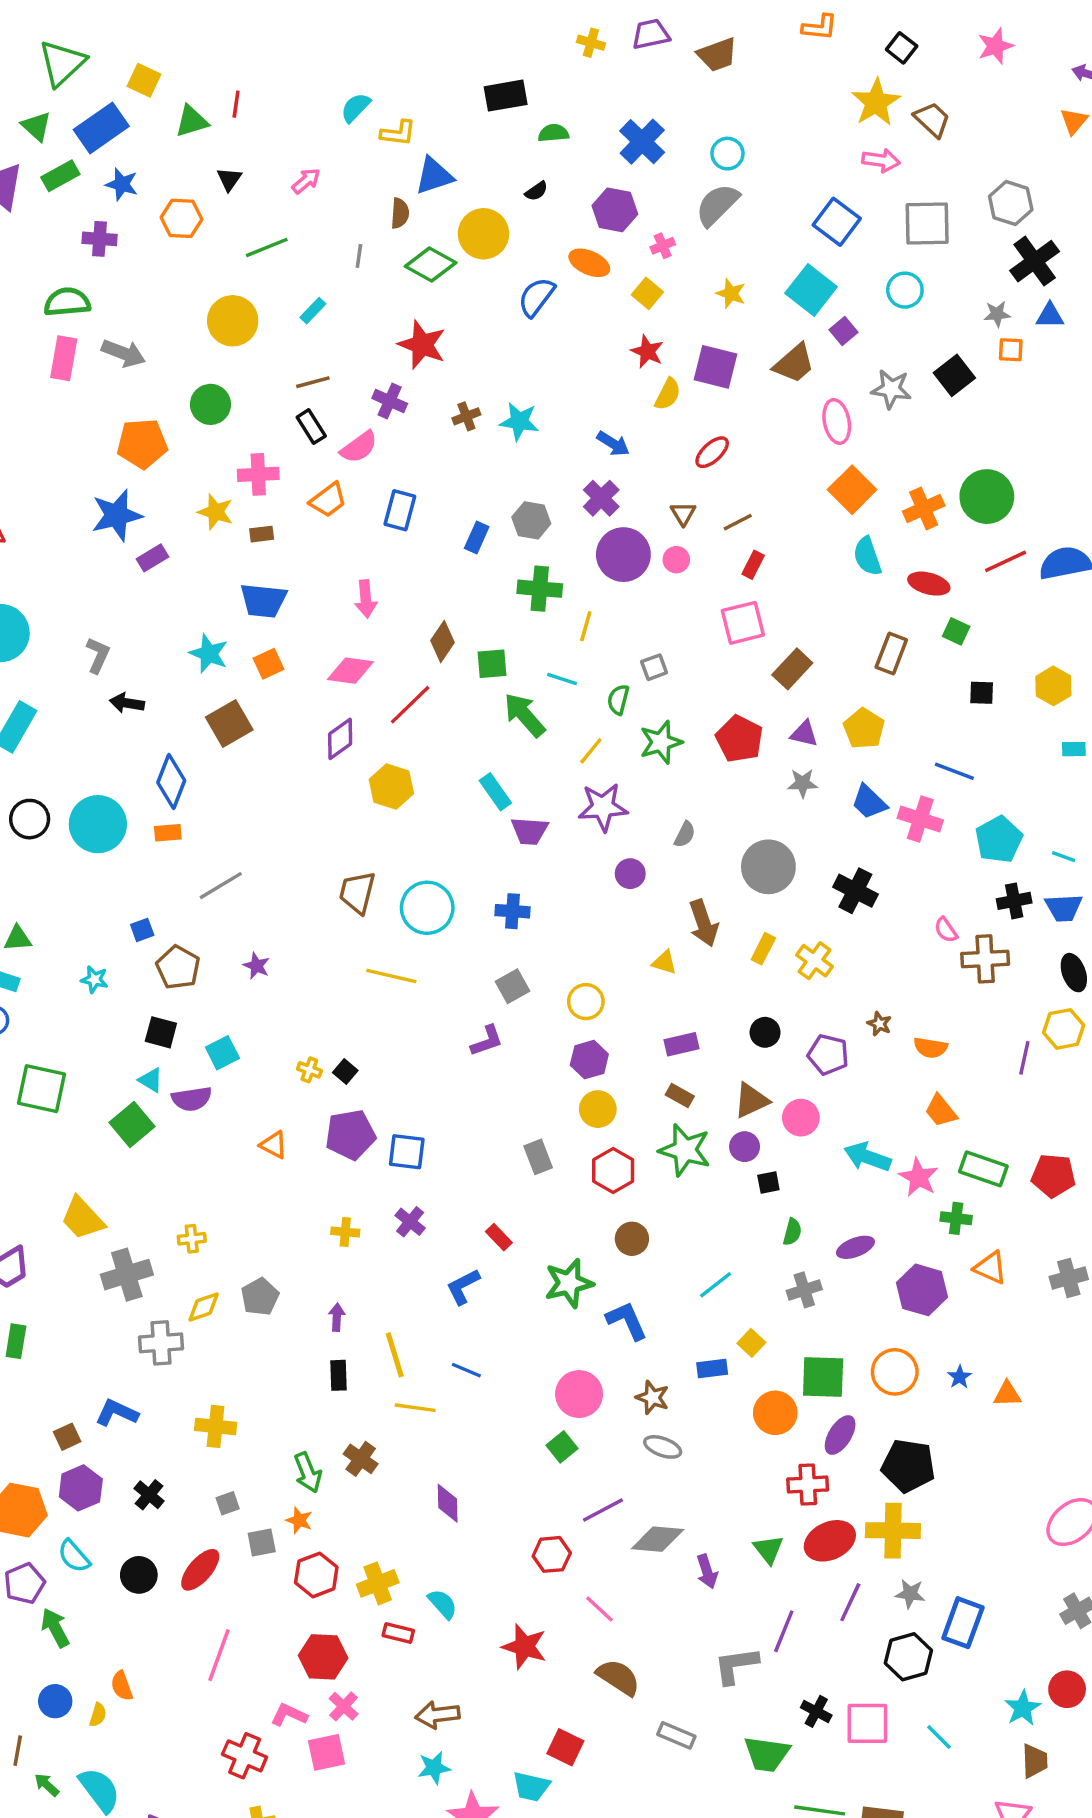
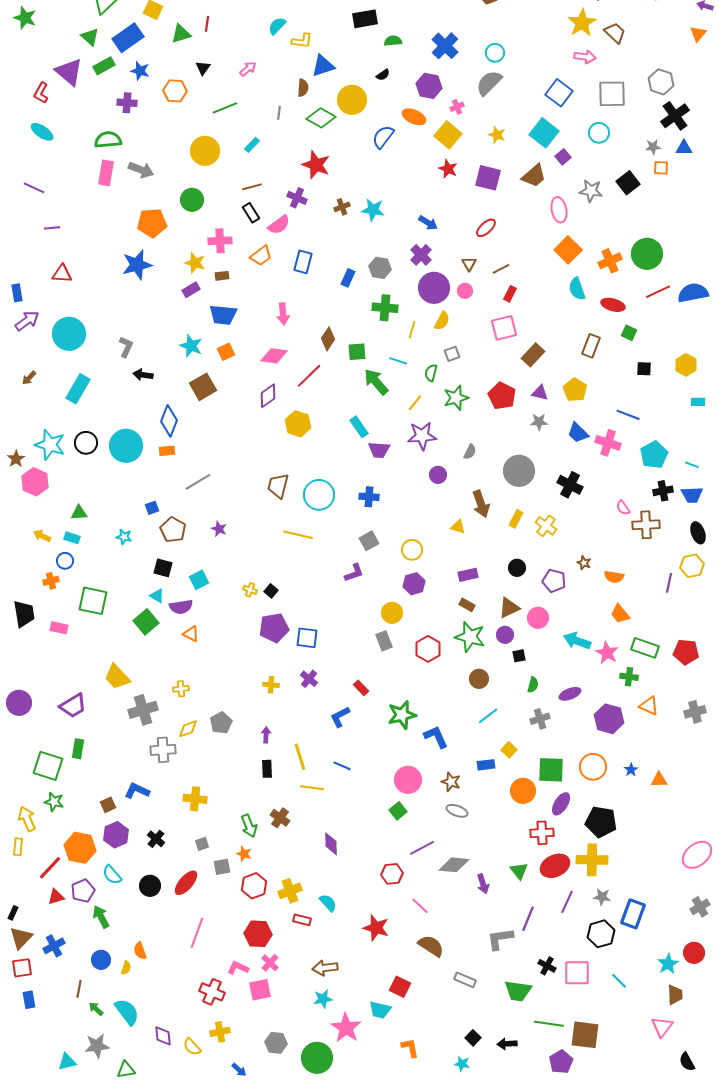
yellow square: (647, 293) -> (448, 135), size x1.5
yellow semicircle: (668, 394) -> (442, 321), moved
purple rectangle: (152, 558) -> (191, 290), moved
yellow circle: (598, 1109) -> (392, 613), moved
orange triangle: (274, 1145) -> (191, 634), moved
brown circle: (632, 1239) -> (479, 679), moved

